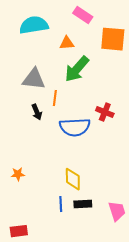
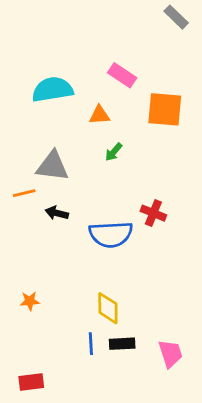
green arrow: (77, 69) -> (114, 152), size x0.5
orange line: (55, 98) -> (24, 193), moved, turned 70
black arrow: (37, 112) -> (57, 213), turned 126

